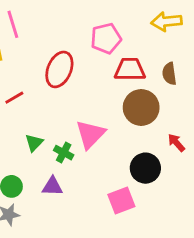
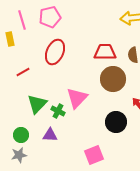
pink pentagon: (106, 38) -> (50, 17), moved
green triangle: (34, 143) -> (37, 104), size x1.5
pink square: (121, 201) -> (94, 155), moved

